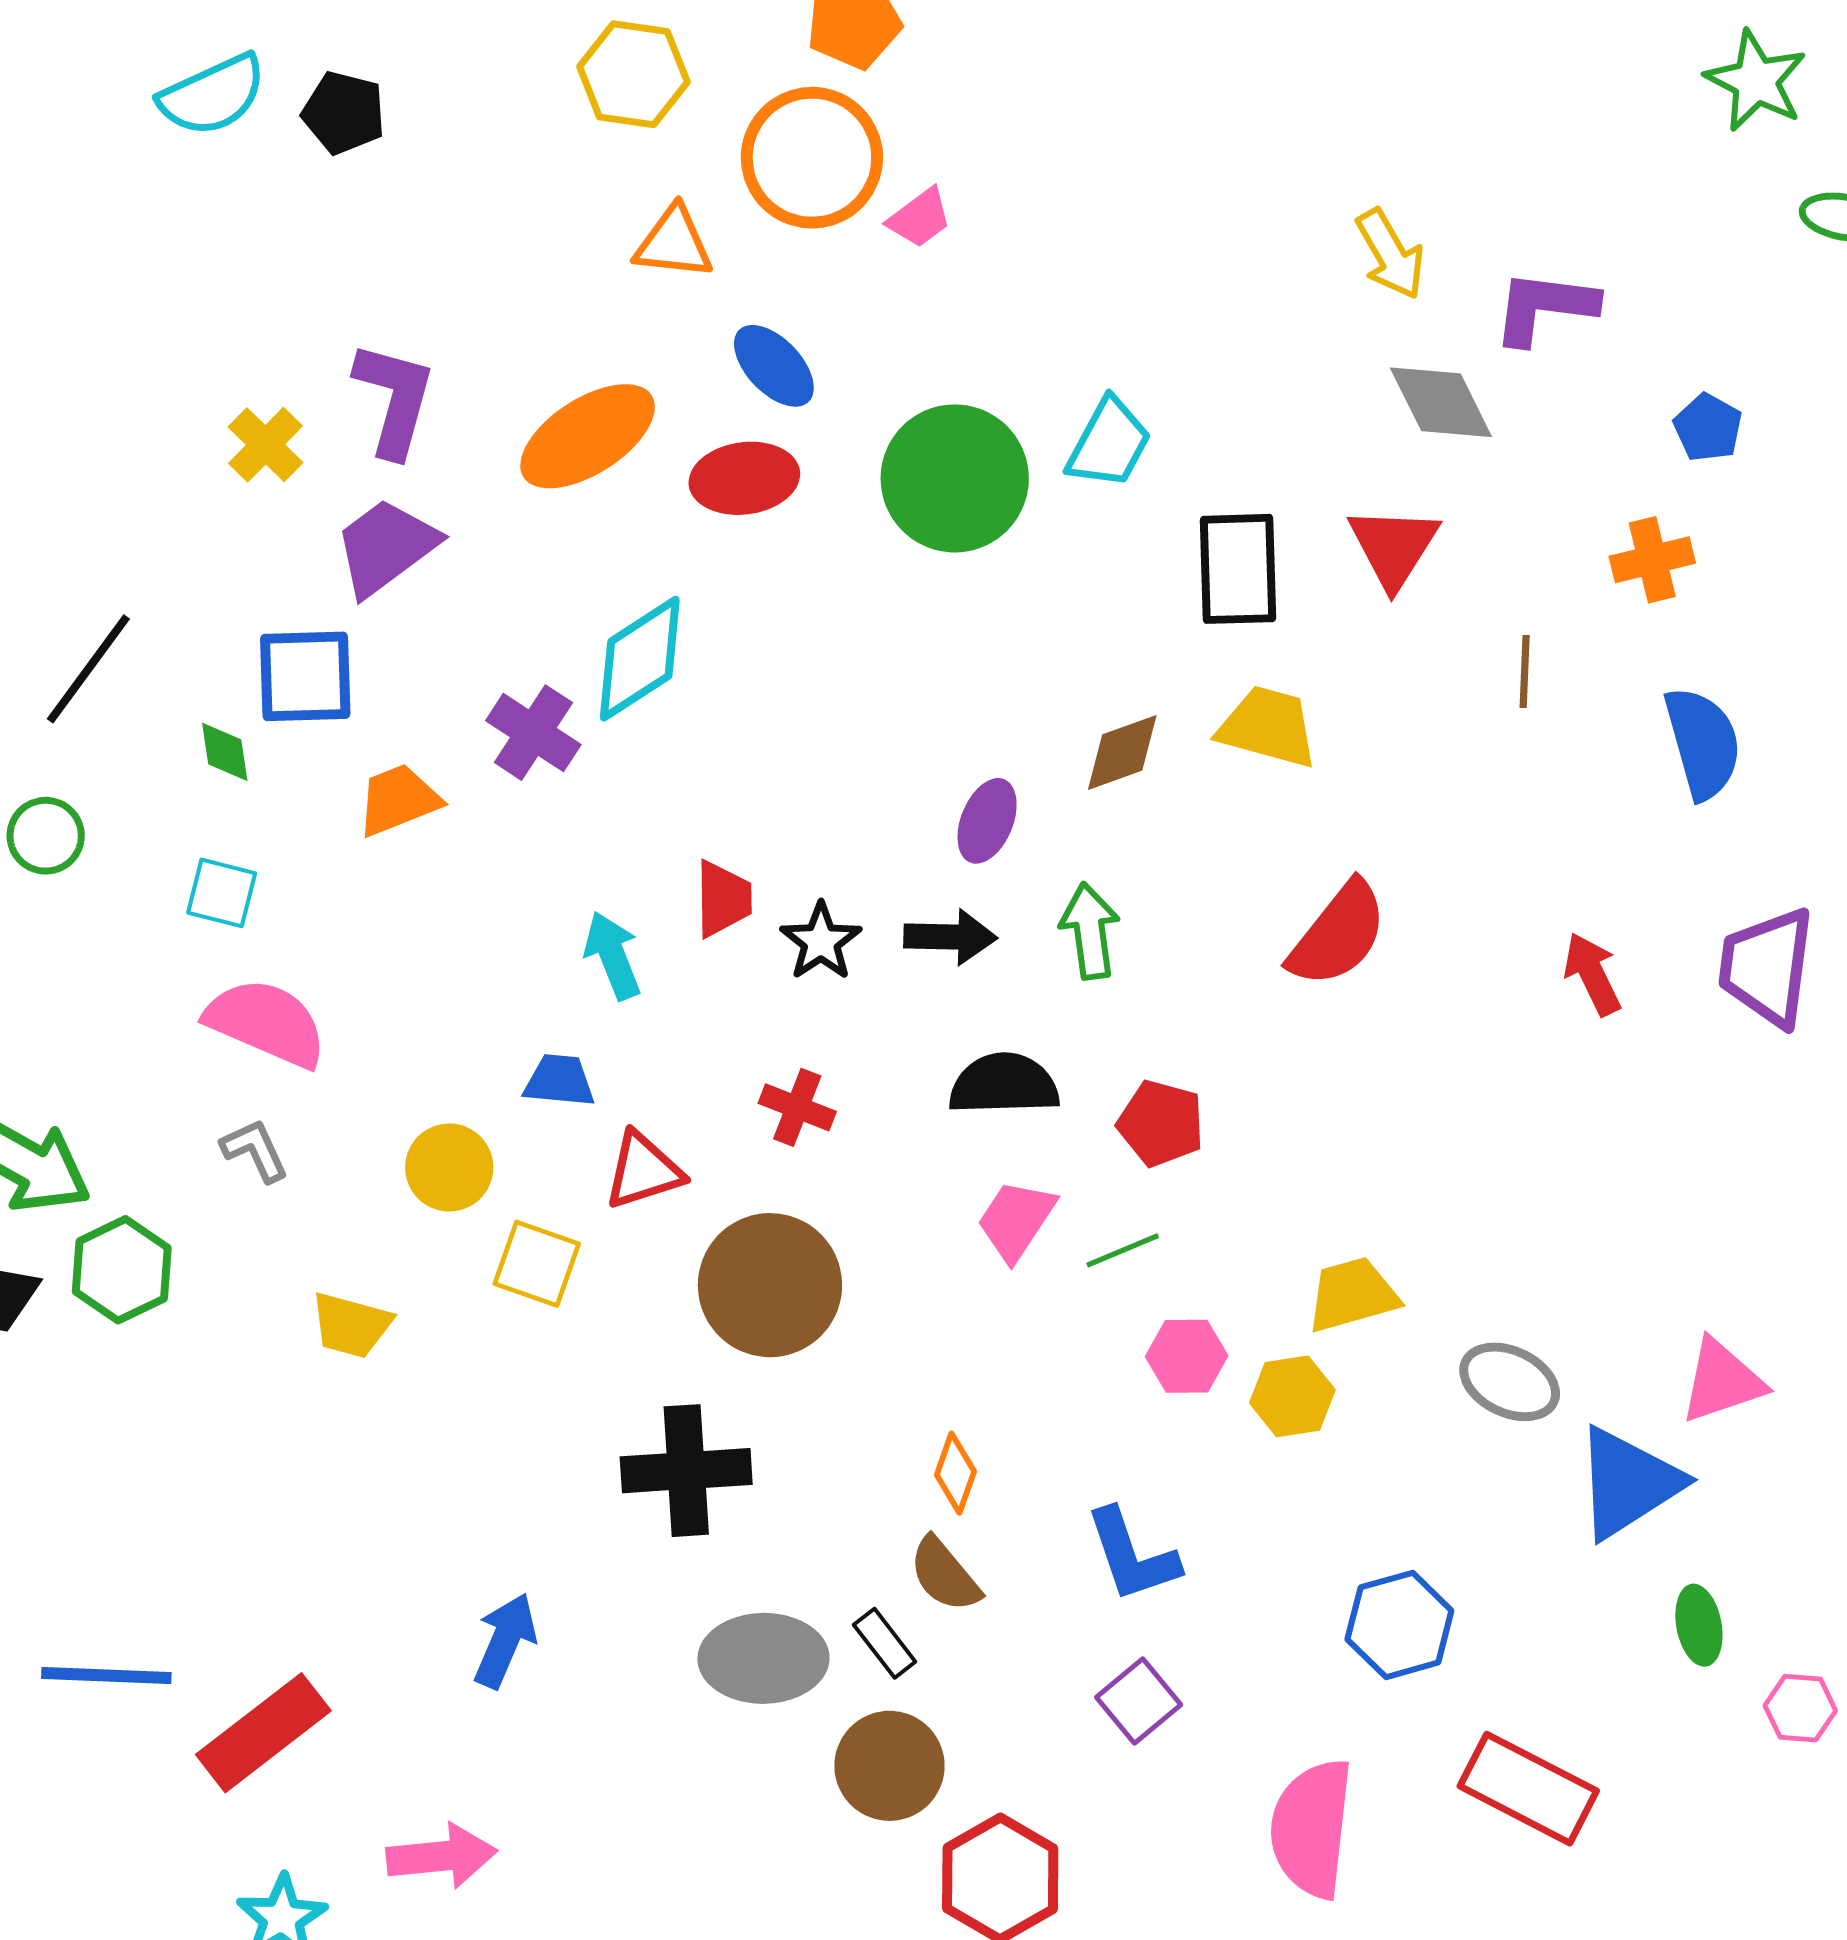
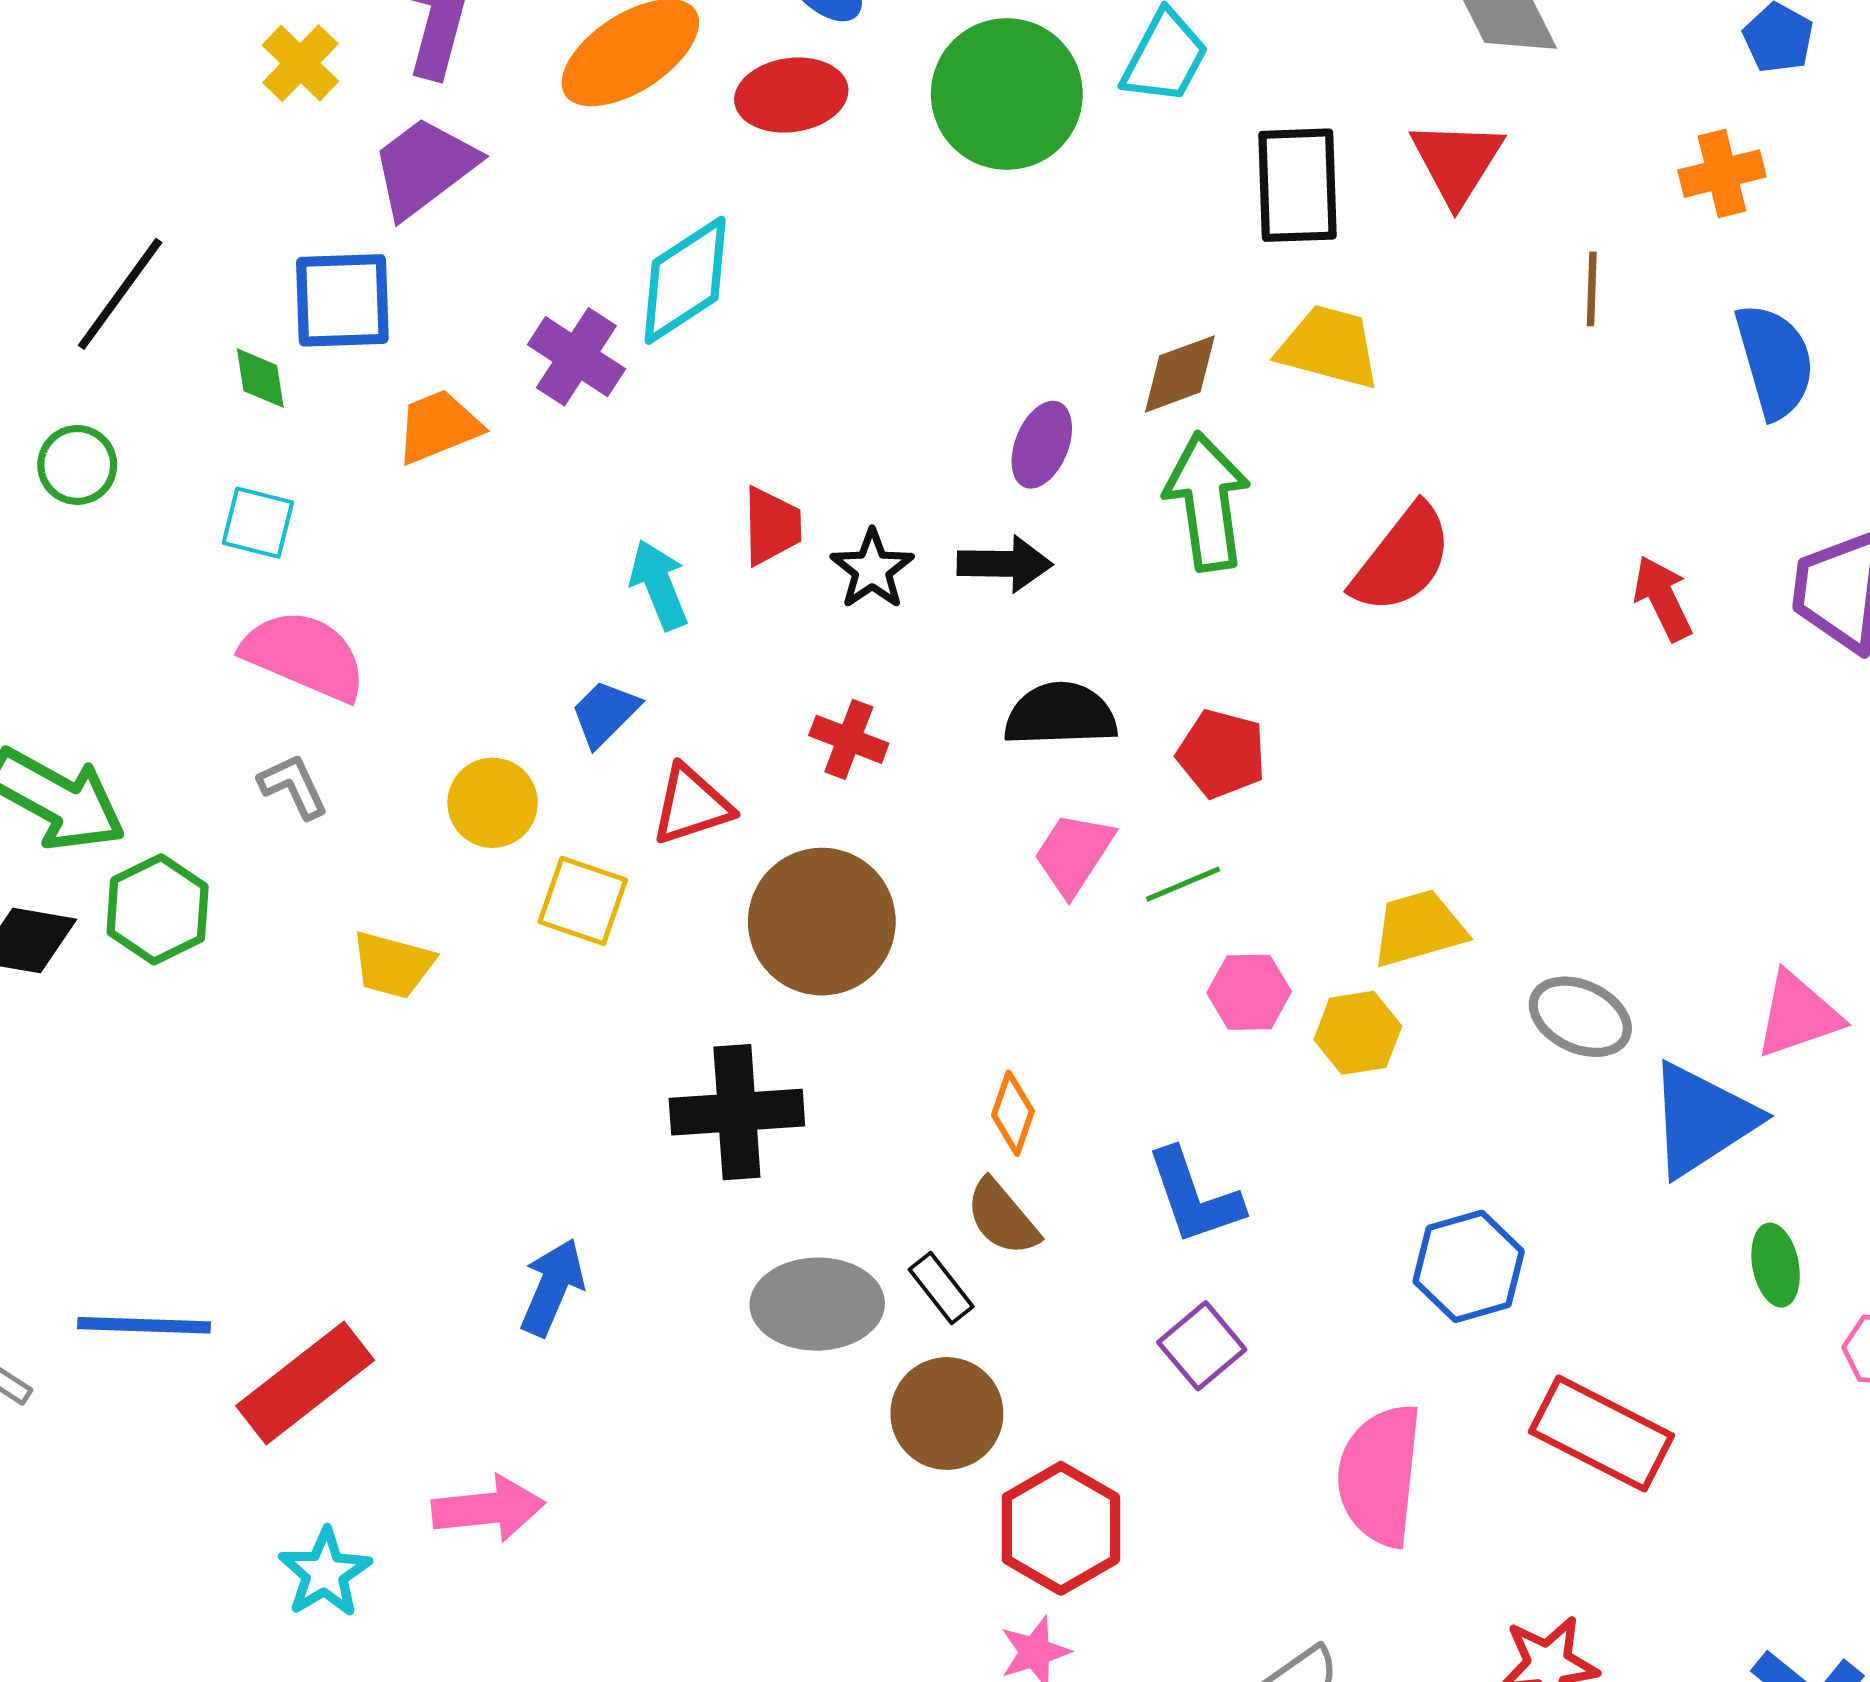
green arrow: (1090, 931) -> (1207, 502), moved, size x1.4
blue trapezoid: (559, 1081) -> (605, 713), turned -50

